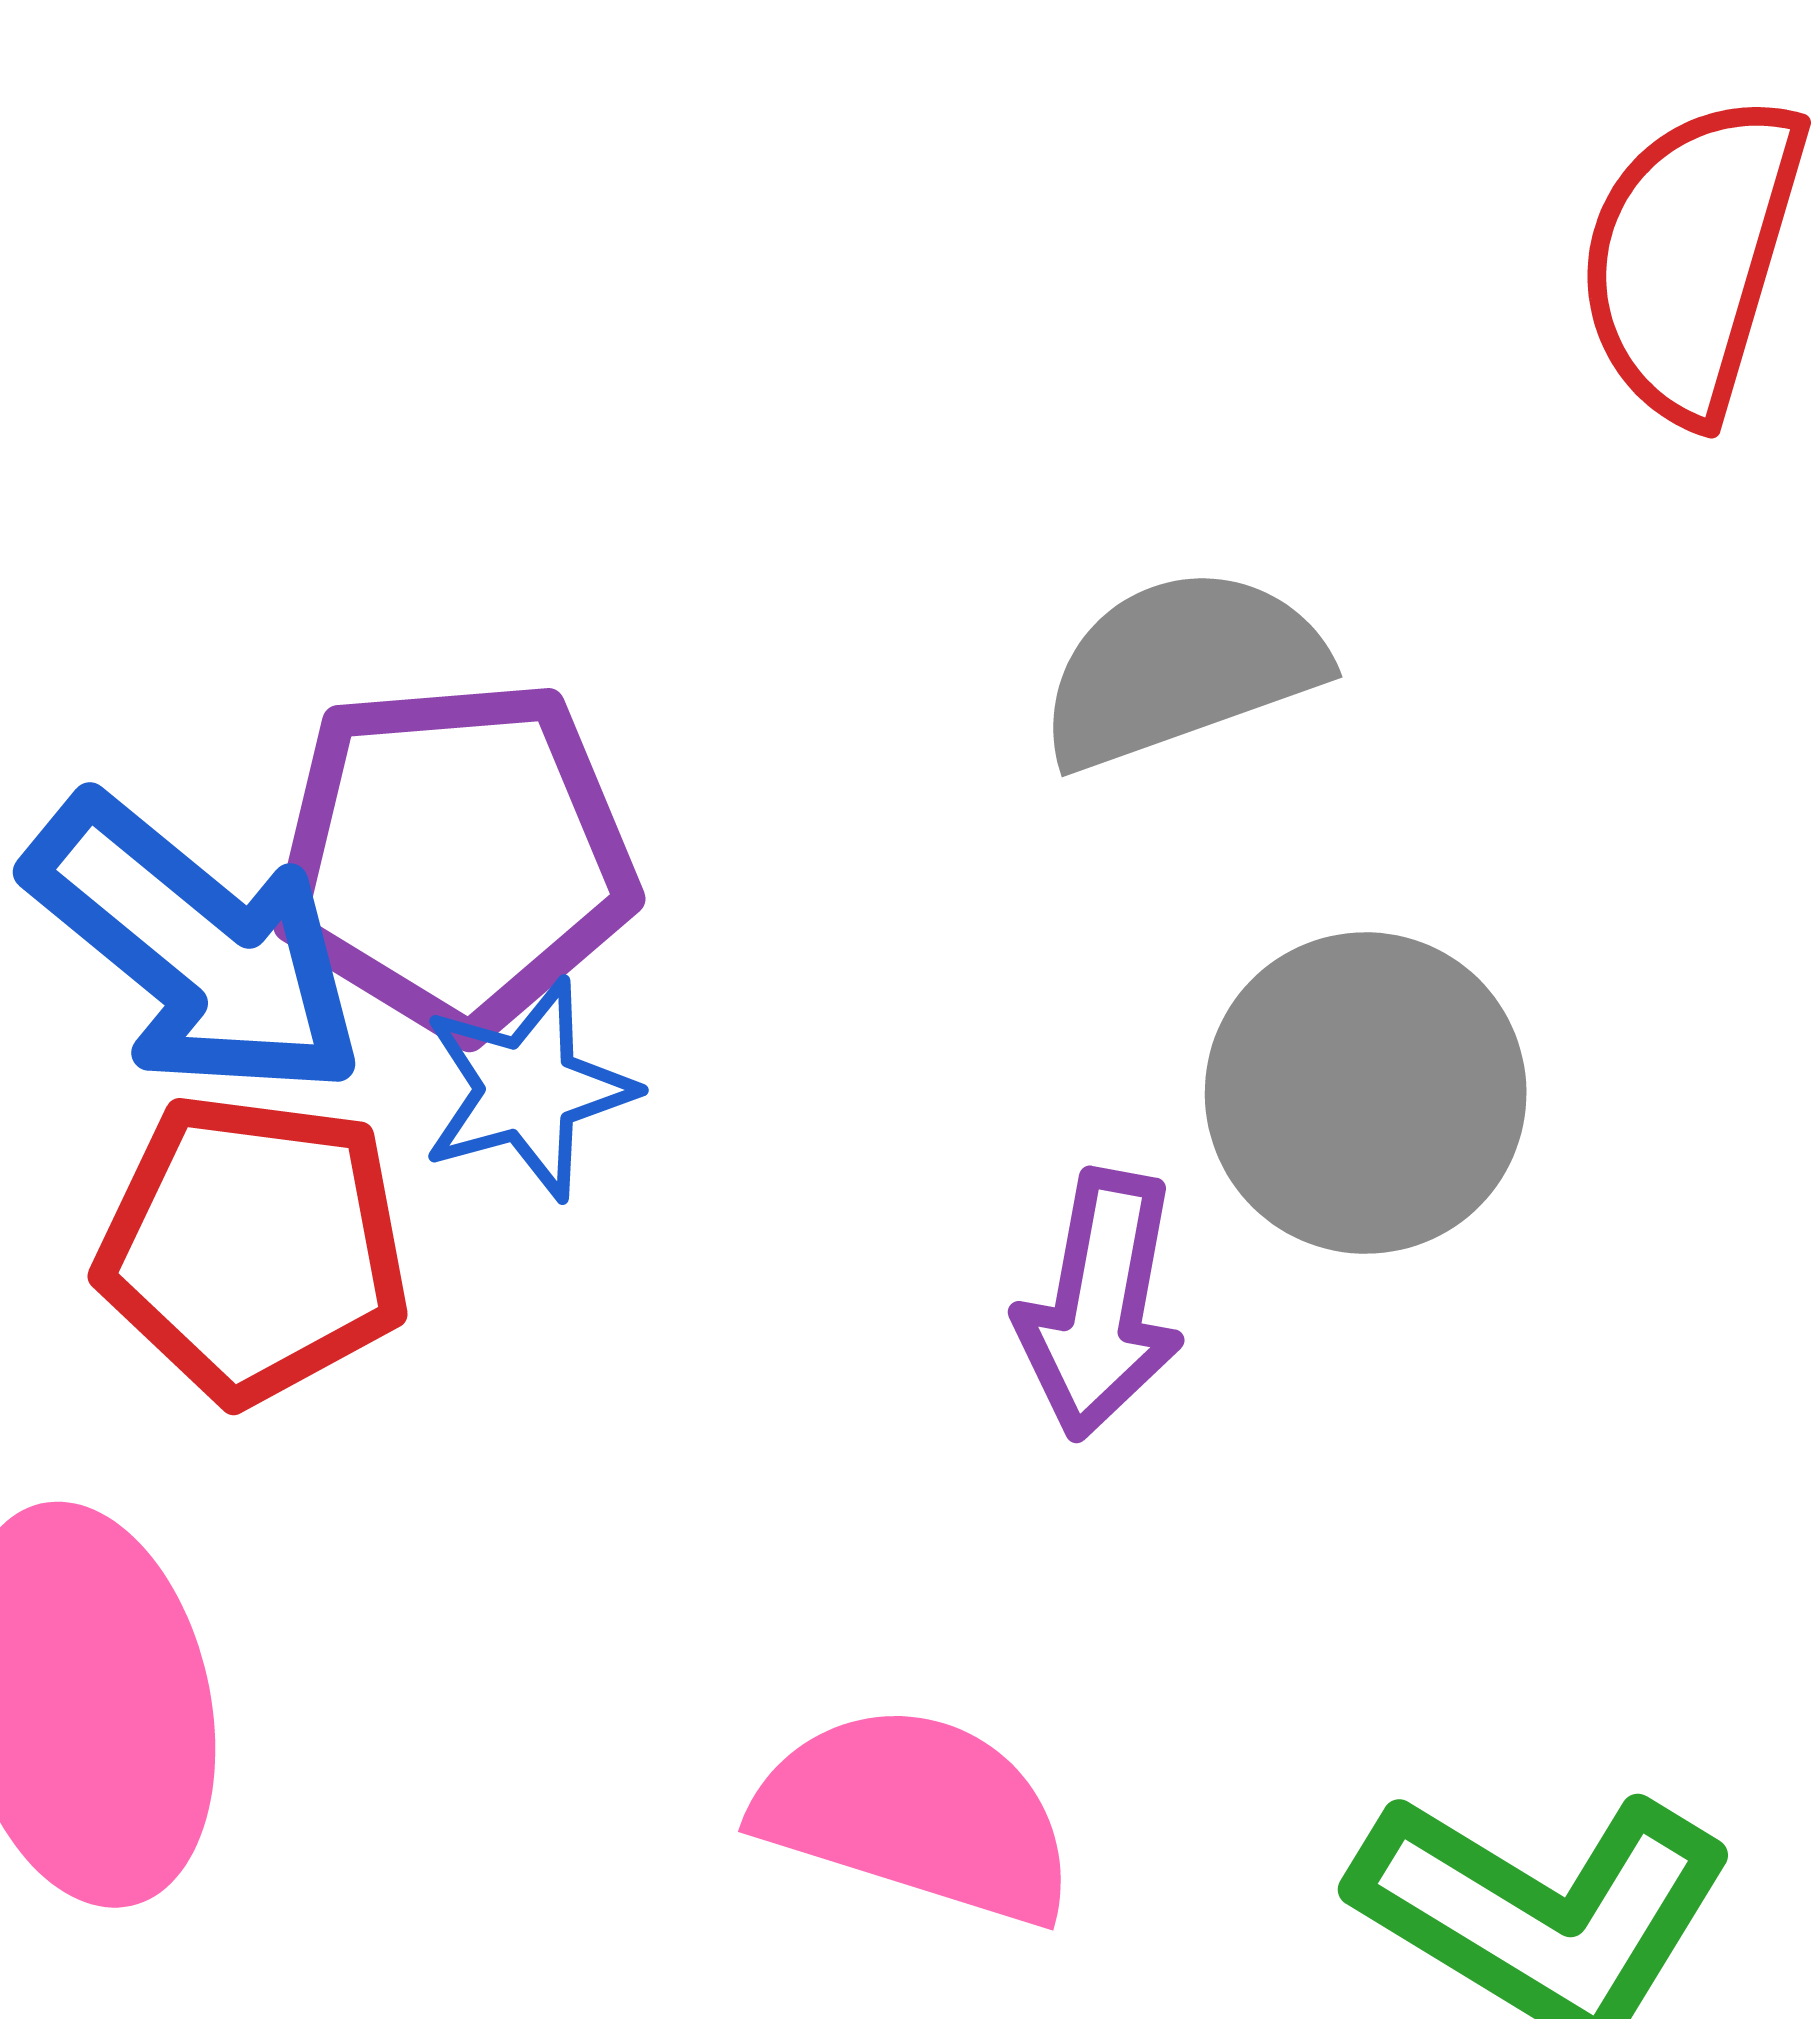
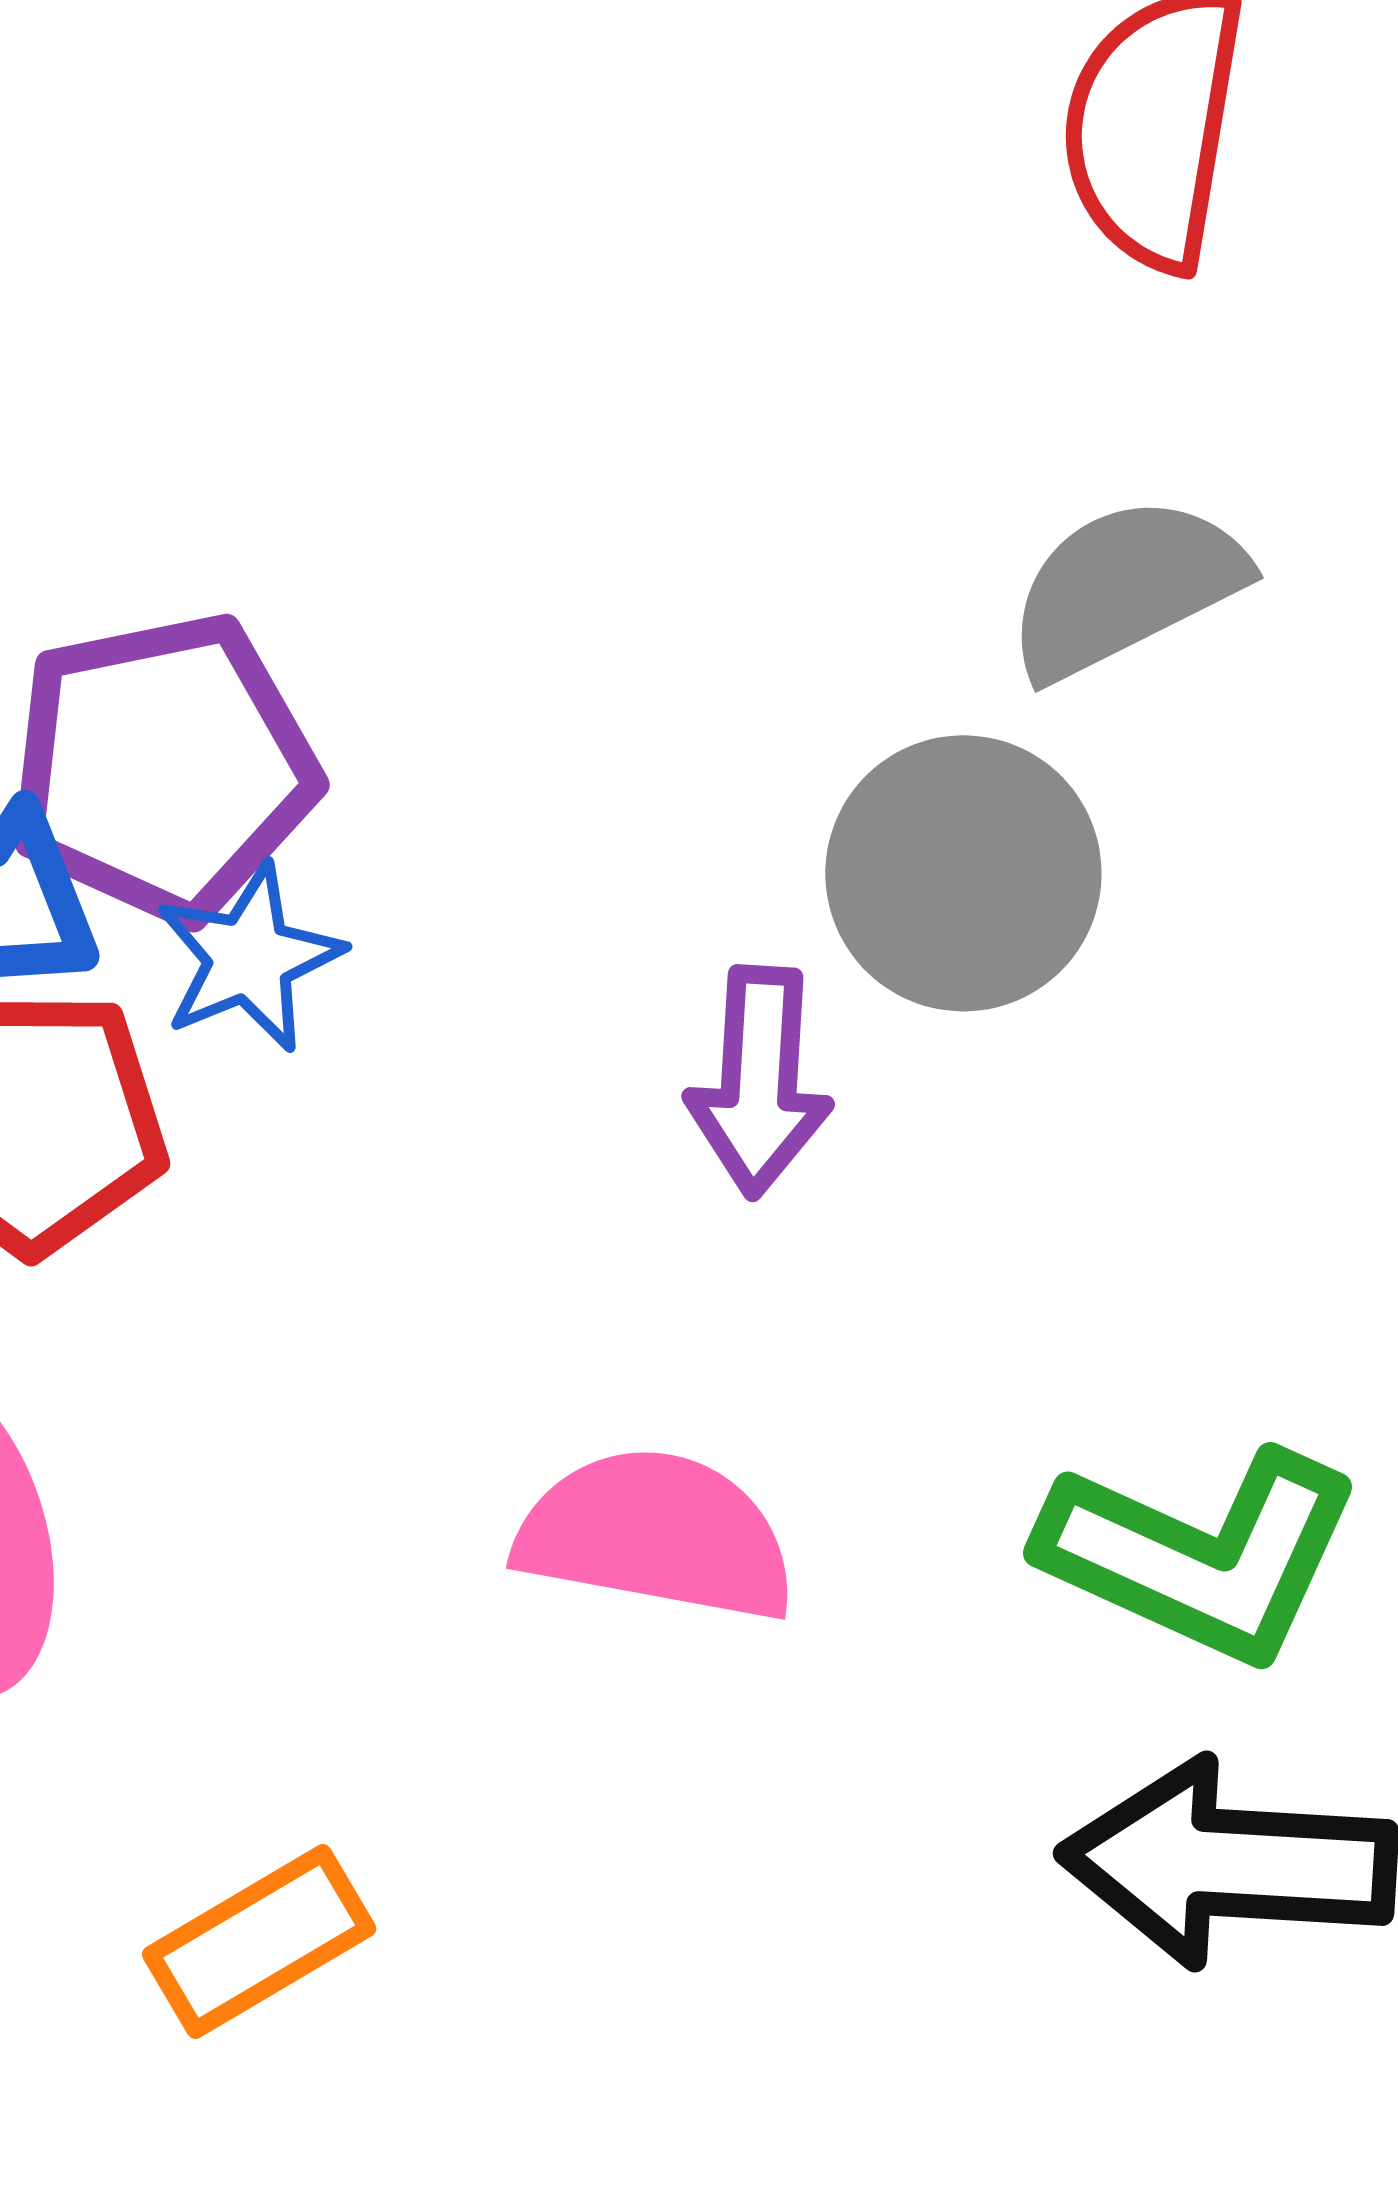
gray semicircle: (1181, 668) -> (1125, 587), moved

